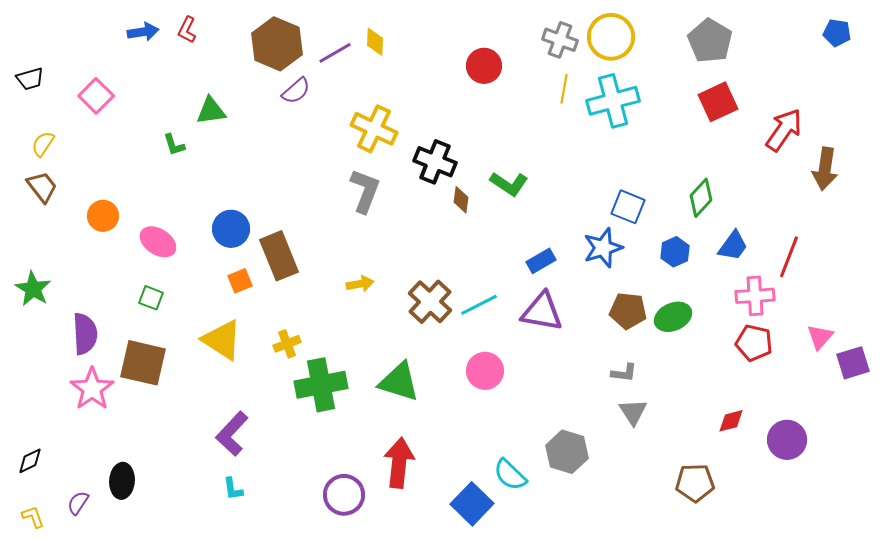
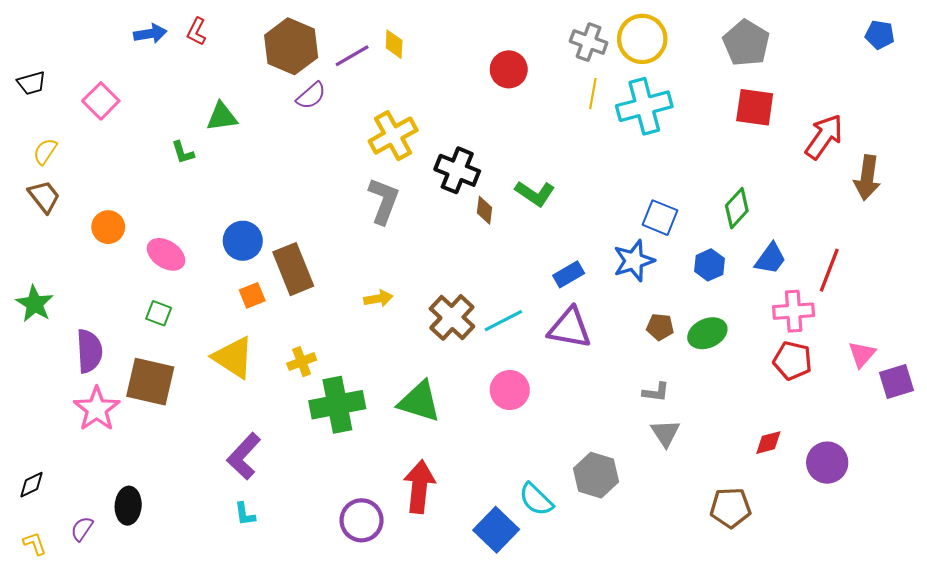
red square: (718, 102) -> (755, 107), turned 33
yellow cross: (374, 129) -> (393, 136), turned 36
brown pentagon: (628, 311) -> (660, 327), size x0.7

